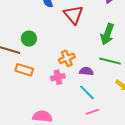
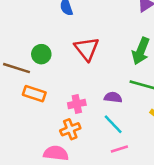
red triangle: (74, 15) -> (87, 49), moved
orange cross: (67, 58) -> (70, 129), moved

